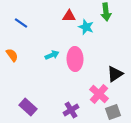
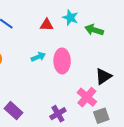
green arrow: (106, 12) -> (94, 30), moved, turned 114
red triangle: (69, 16) -> (47, 25), moved
cyan star: (86, 27) -> (70, 18), moved

